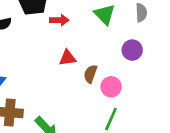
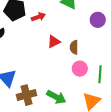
pink circle: (111, 87) -> (80, 69), moved

